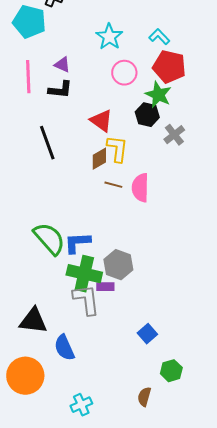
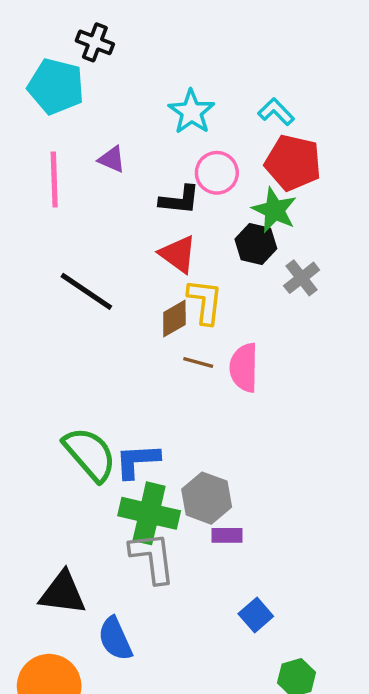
black L-shape: (60, 90) -> (180, 200), moved
black line: (47, 143) -> (86, 291), turned -36
purple rectangle: (105, 287) -> (227, 535), moved

